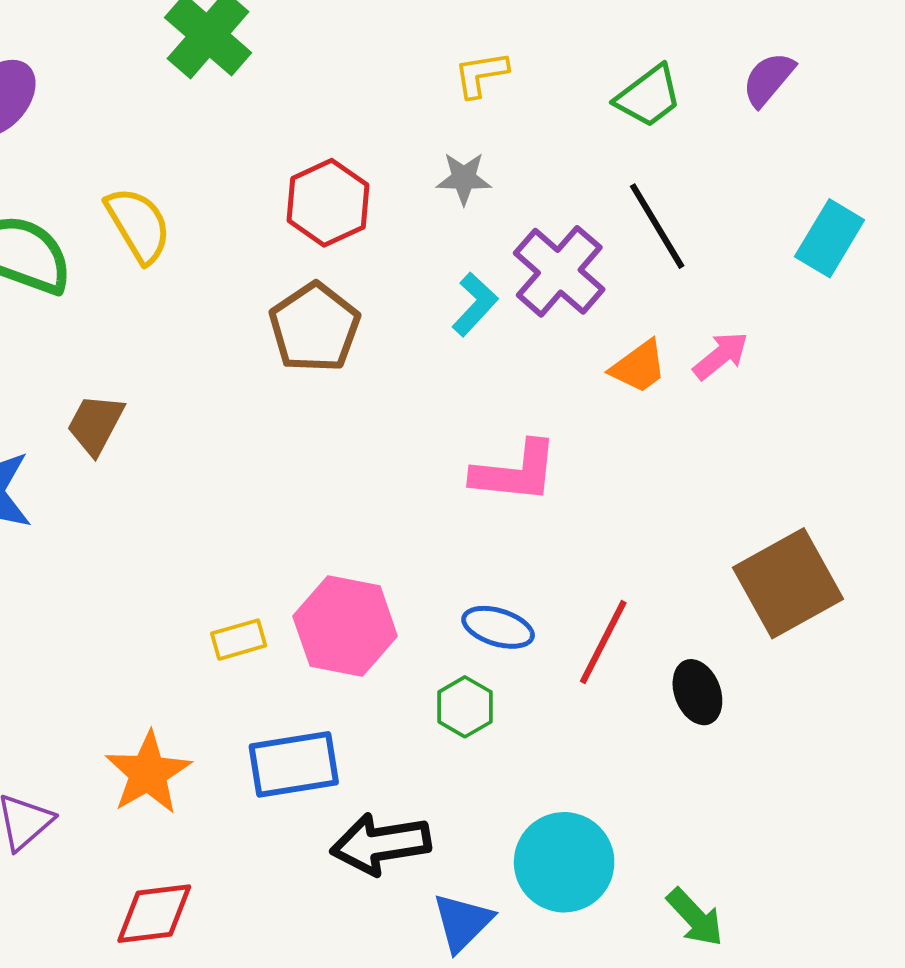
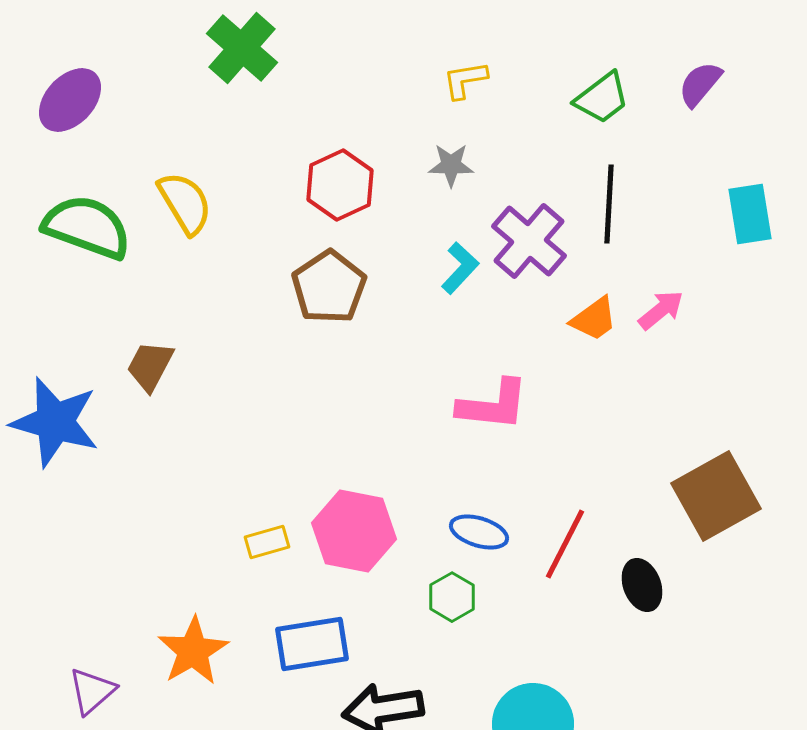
black line: (657, 226) -> (609, 204), turned 34
cyan rectangle: (830, 238) -> (750, 214), turned -40

